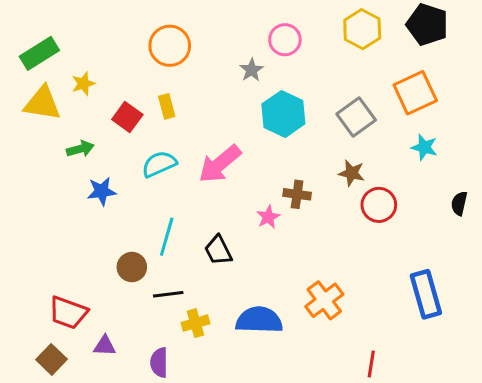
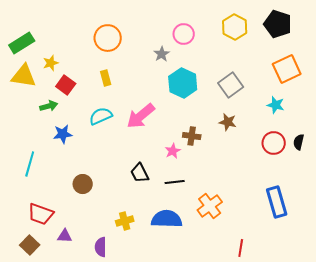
orange square: (415, 93) -> (287, 69), moved
red square: (127, 117) -> (66, 85), moved
red circle: (379, 205) -> (274, 143), moved
cyan line: (167, 237) -> (30, 164), moved
black line: (168, 294) -> (175, 182), moved

